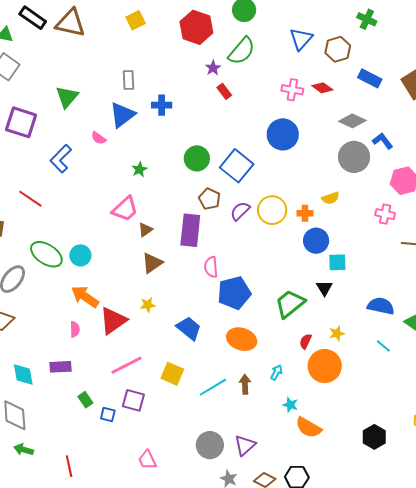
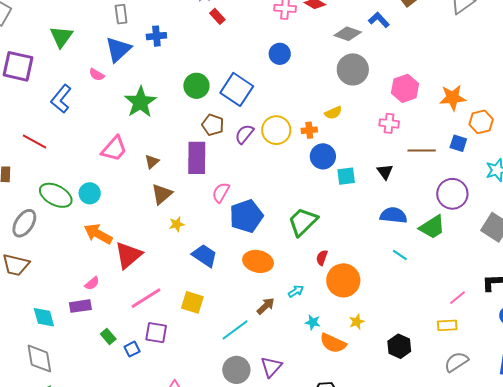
blue circle: (283, 134) -> (280, 54), size x0.7
blue L-shape: (383, 141) -> (379, 20), moved
green star: (139, 169) -> (140, 102), size x2.0
pink trapezoid: (125, 209) -> (114, 149), moved
pink semicircle: (211, 267) -> (221, 193), turned 40
black triangle: (324, 288) -> (385, 172), moved
yellow star: (148, 305) -> (177, 224), moved
pink semicircle: (75, 329) -> (92, 283), moved, turned 56
yellow star: (337, 333) -> (357, 322), moved
cyan arrow: (276, 372) -> (296, 291), turned 35
brown arrow: (245, 384) -> (266, 306), turned 54
cyan line: (213, 387) -> (235, 330), moved
blue square: (108, 414) -> (132, 349), turned -35

